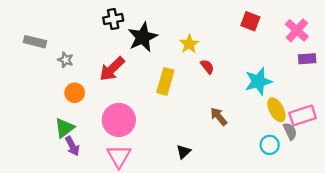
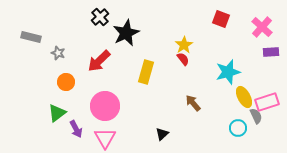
black cross: (113, 19) -> (100, 17), turned -30
yellow star: (189, 44) -> (184, 45), moved
purple arrow: (72, 146) -> (76, 129), moved

